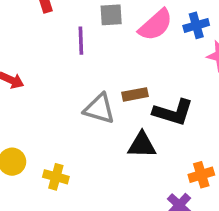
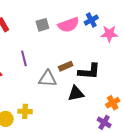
pink semicircle: (156, 25) -> (69, 25), turned 35
purple line: (81, 41) -> (24, 58), moved
yellow cross: (56, 177) -> (25, 111), moved

